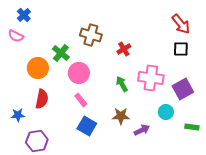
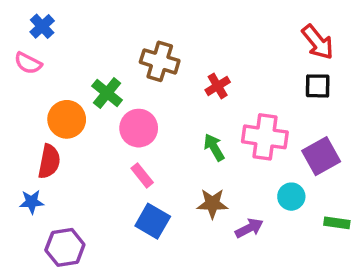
red semicircle: (42, 99) -> (49, 161), moved

